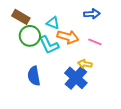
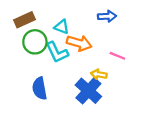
brown rectangle: (21, 17) -> (24, 20), turned -54
pink line: (95, 42) -> (117, 56), moved

